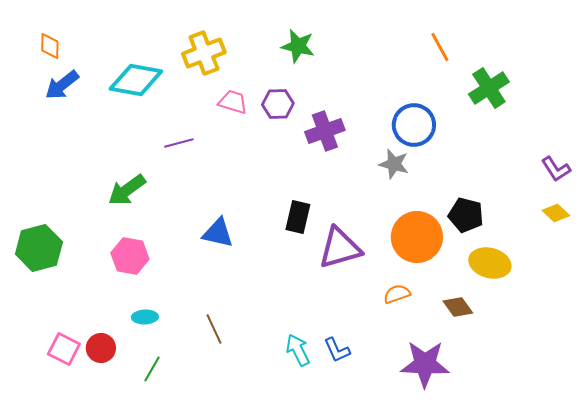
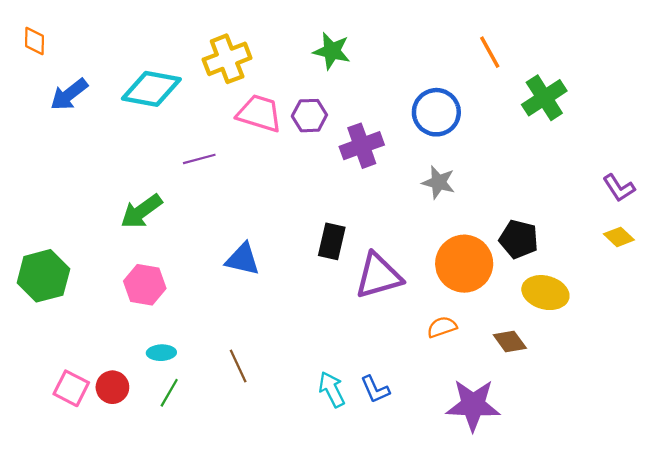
orange diamond: (50, 46) -> (35, 41), moved
pink trapezoid: (233, 102) -> (259, 113), size x1.4
blue circle: (414, 125) -> (436, 112), moved
green line: (152, 369) -> (169, 393), moved

